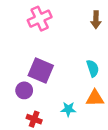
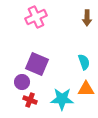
cyan star: (68, 109) -> (62, 99), size x1.6
red cross: (34, 119) -> (30, 100), moved

